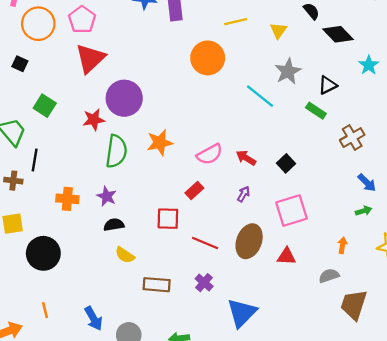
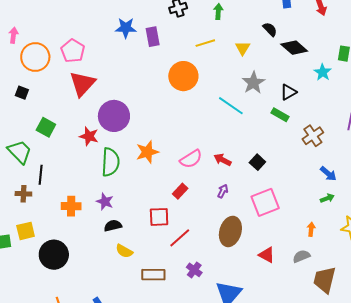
red star: (94, 120) -> (89, 136), turned 30
red line: (205, 243) -> (180, 238), moved, turned -60
red triangle: (286, 256) -> (267, 255), moved, turned 30

